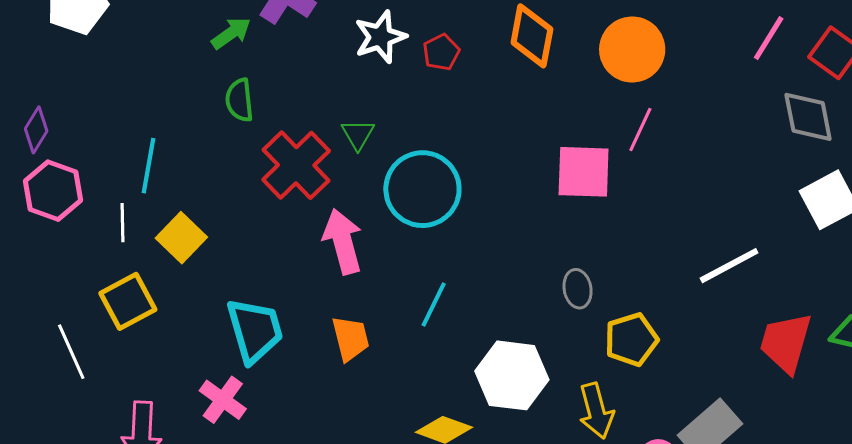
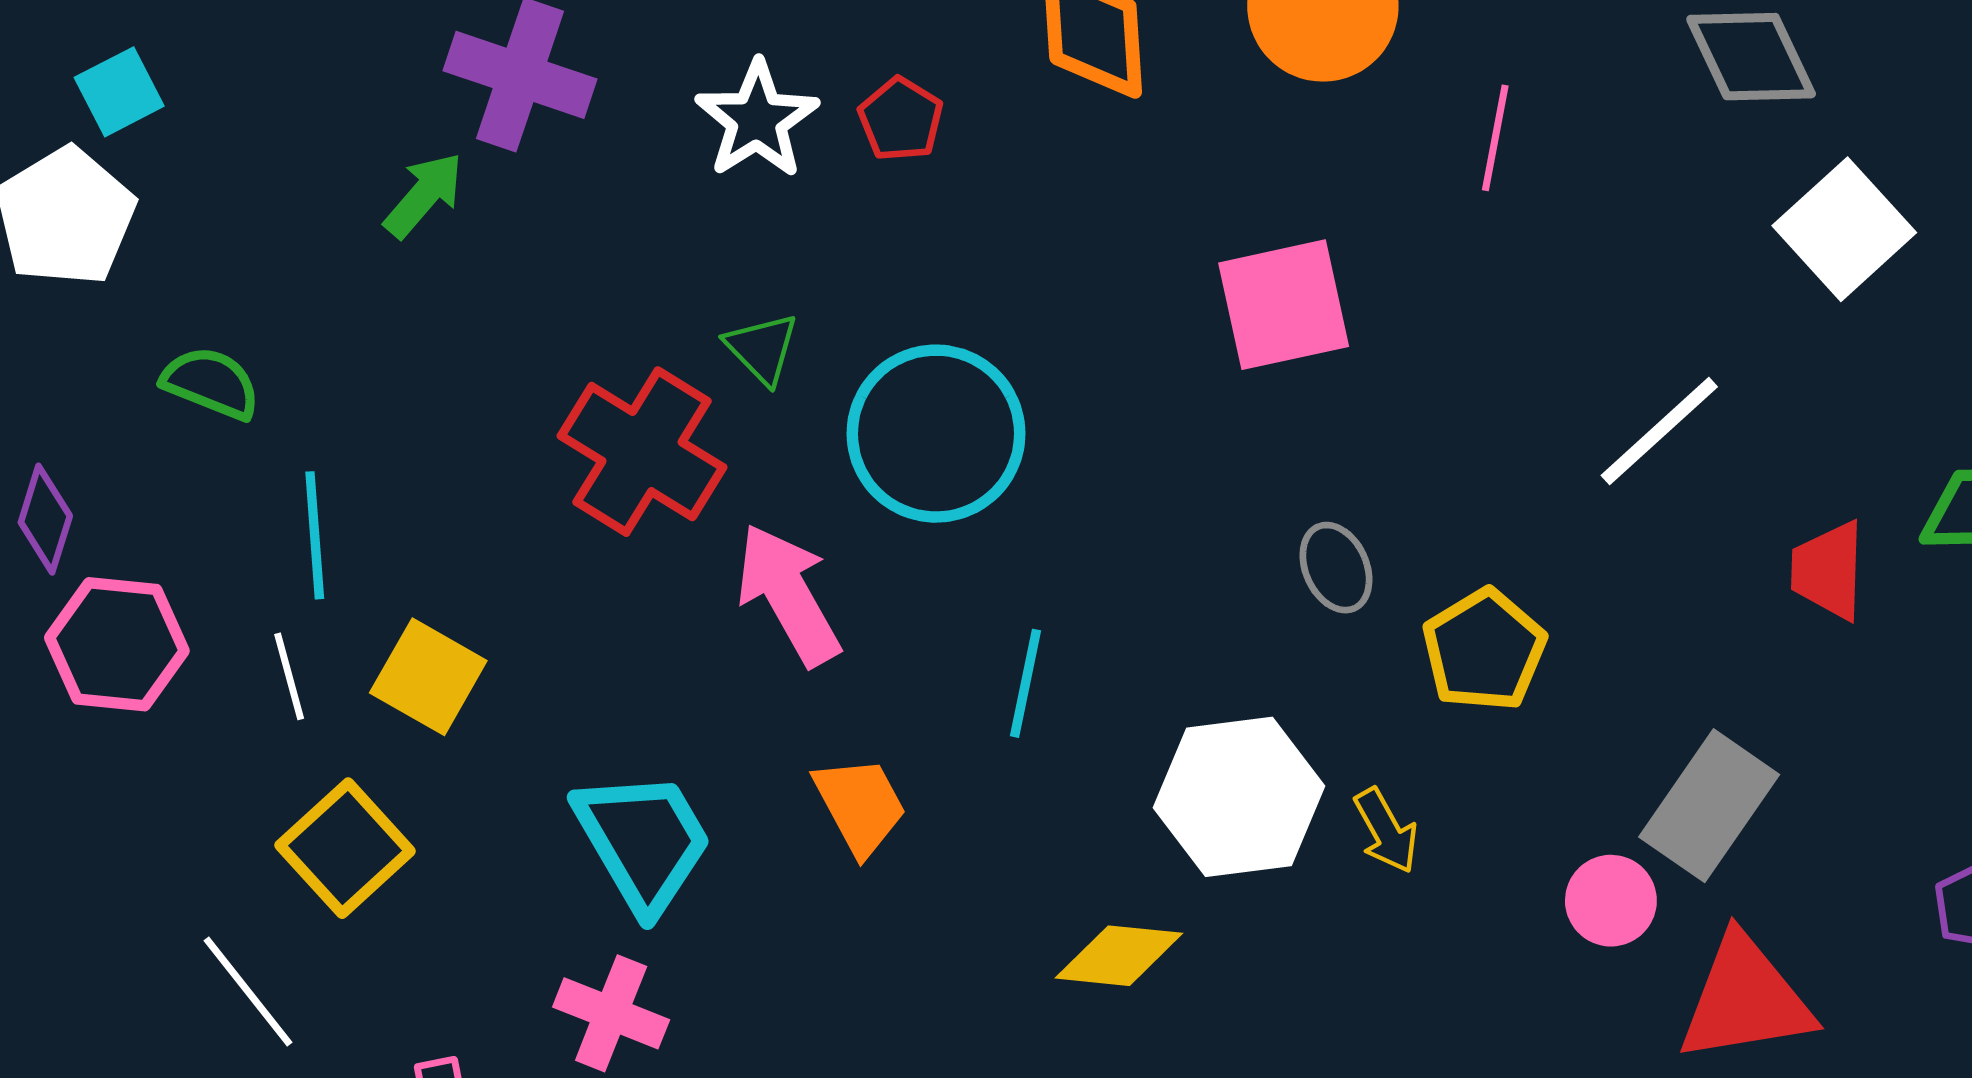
green semicircle: (239, 100) -> (211, 383), moved, turned 132
pink line: (640, 129) -> (1495, 138), moved
red trapezoid: (786, 343) -> (1828, 570), size x0.7
yellow arrow: (596, 411) -> (1386, 831), moved, size x0.7

